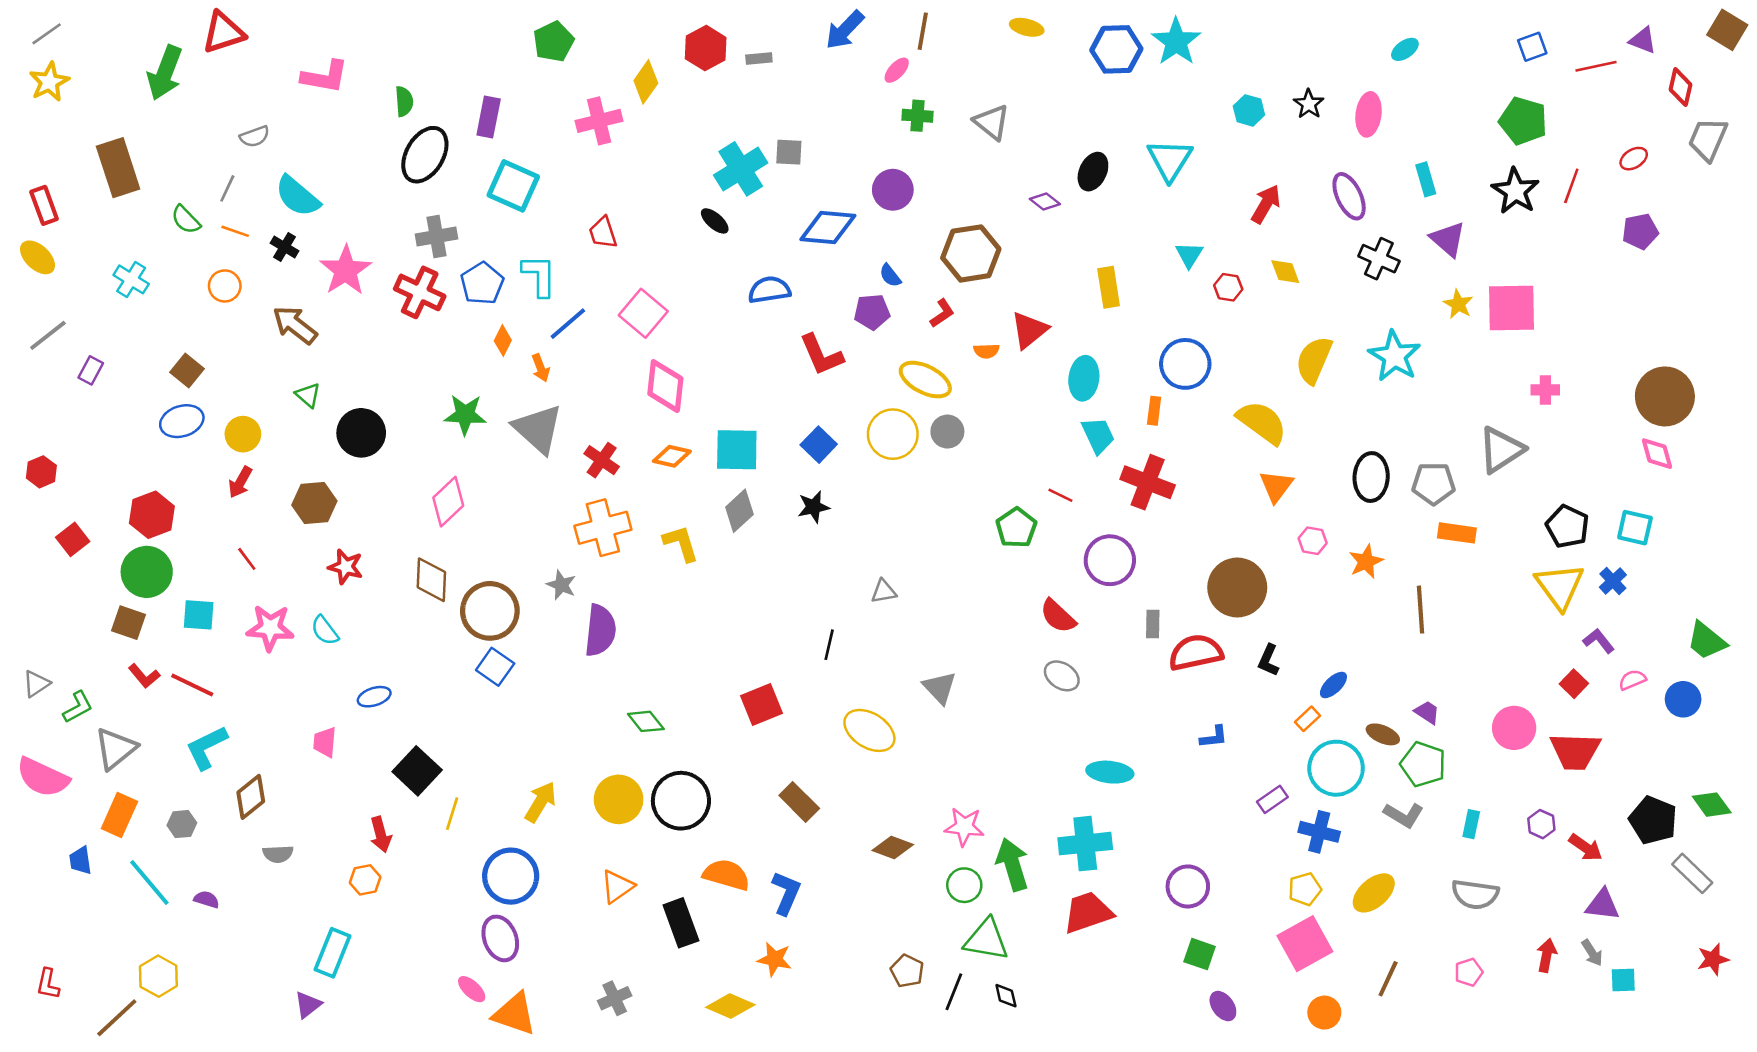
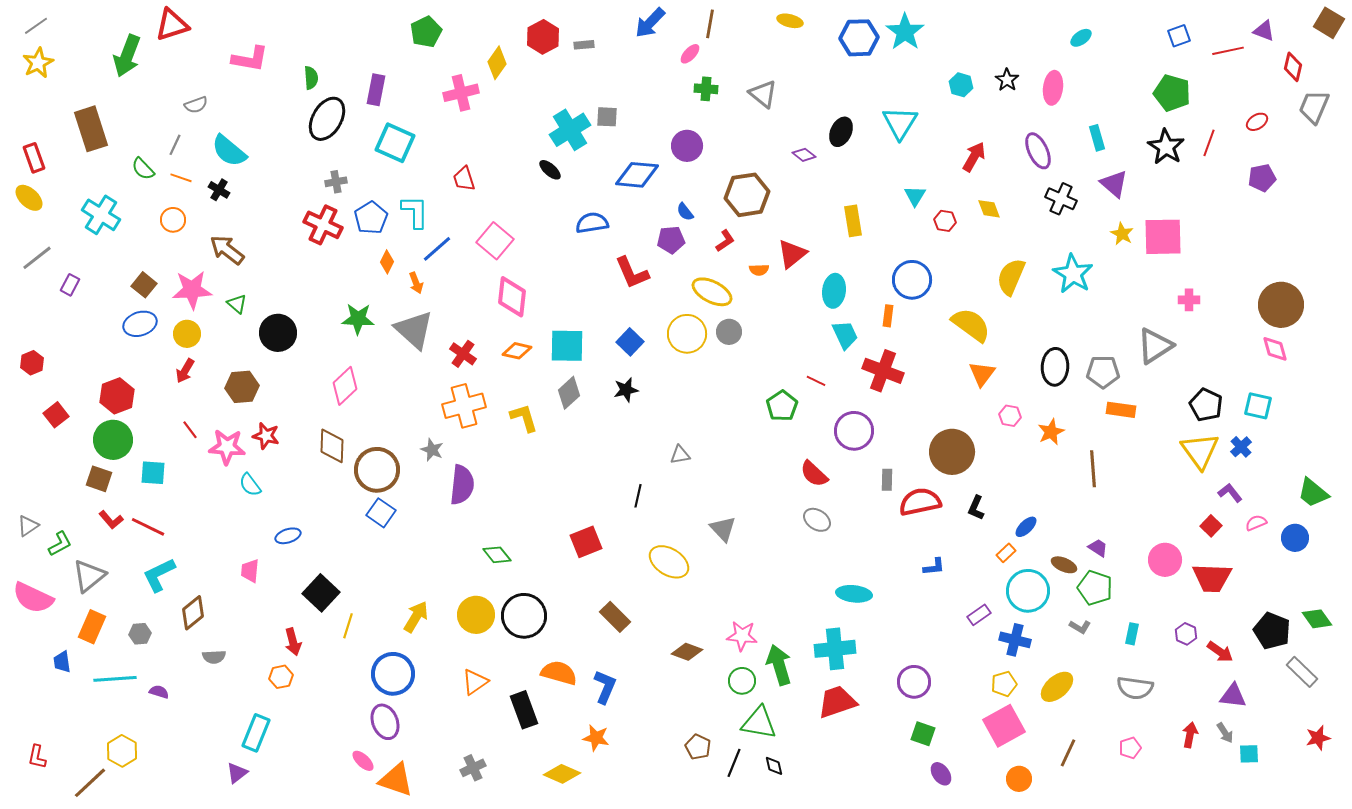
gray cross: (437, 237) -> (336, 182), size x0.7
pink star: (346, 270) -> (192, 290), moved, turned 30
cyan cross: (131, 279) -> (101, 215), size x1.4
pink star: (270, 628) -> (227, 447), moved
gray L-shape: (1404, 815) -> (1080, 627), size x0.7
cyan line: (149, 883) -> (115, 679), turned -54

